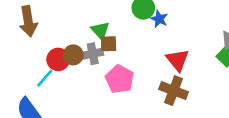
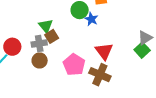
brown square: (109, 44) -> (52, 36), turned -32
brown circle: (73, 55) -> (40, 60), moved
pink pentagon: (120, 79) -> (74, 65), moved

